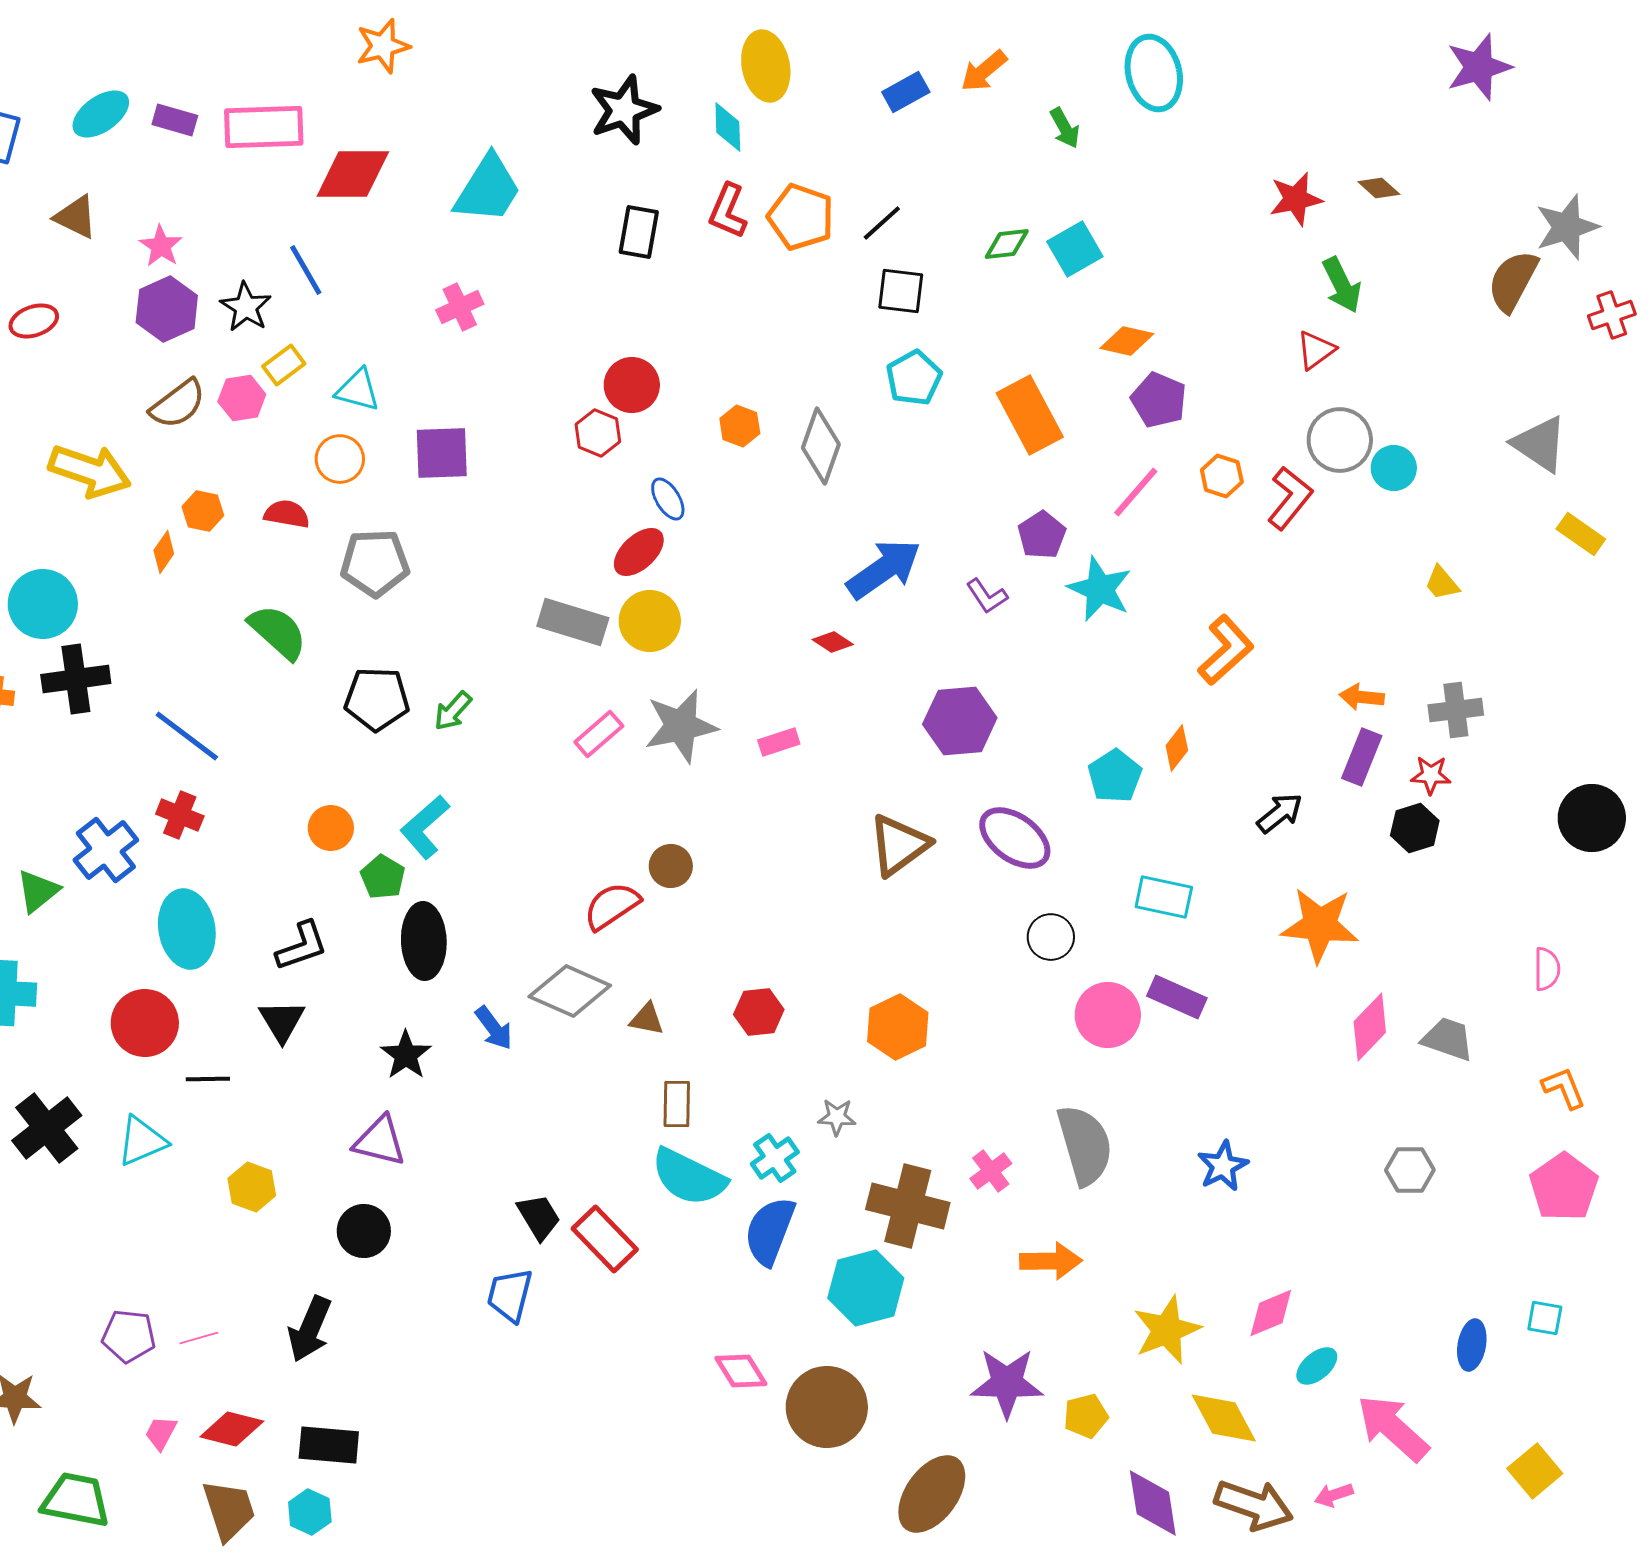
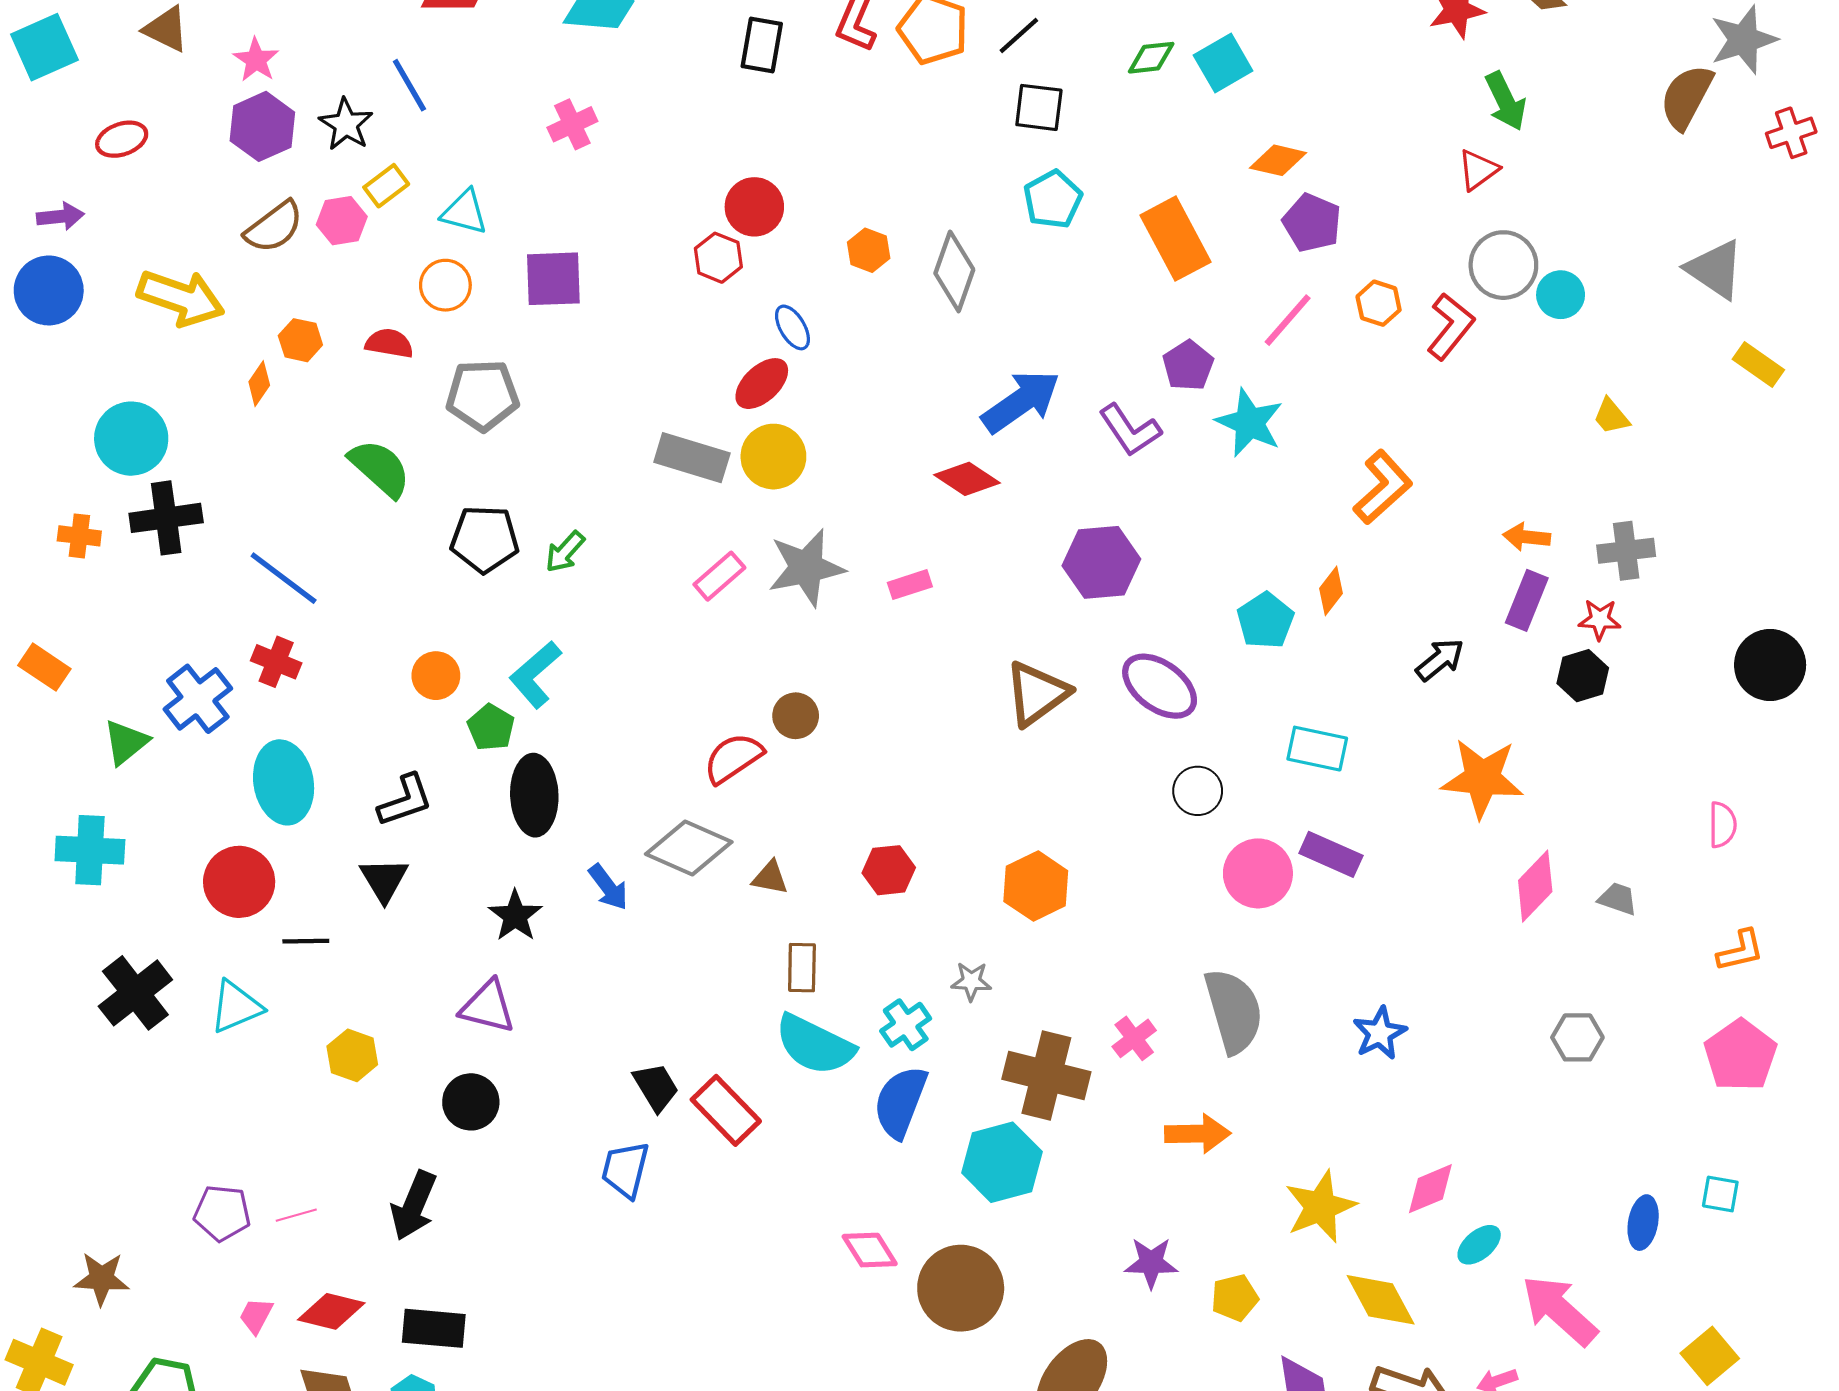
purple L-shape: (987, 596) -> (1130, 430), size x1.4
red diamond: (833, 642) -> (967, 479), size x1.5
gray trapezoid: (1448, 1039) -> (1618, 899), size x0.7
orange L-shape: (1564, 1088) -> (1740, 951), turned 99
purple star: (1007, 1383) -> (1151, 1263), size x0.7

